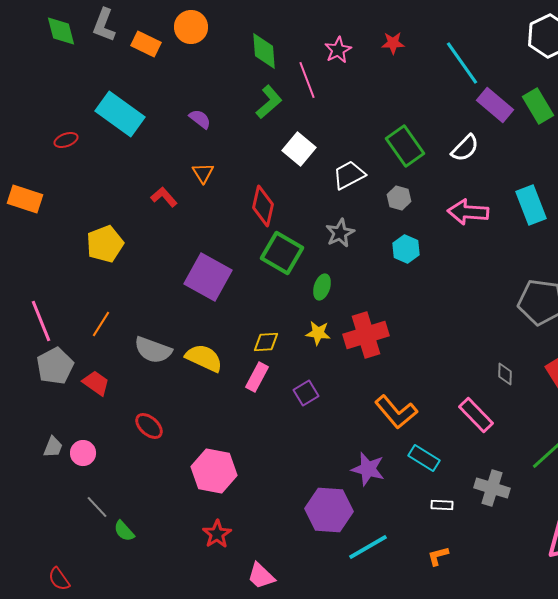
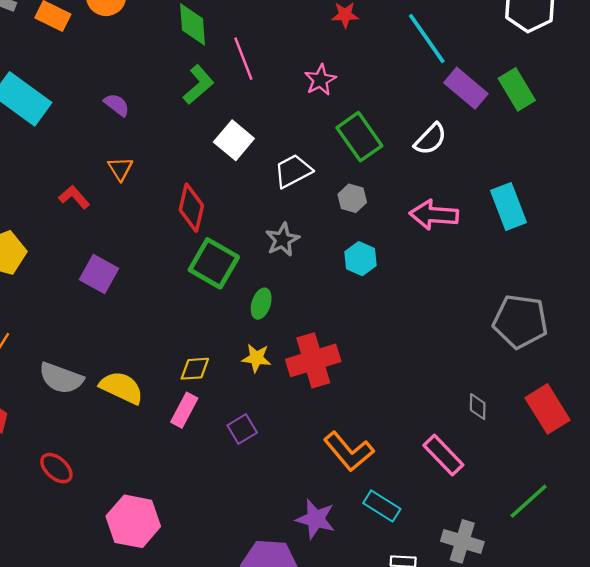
pink star: (338, 50) -> (320, 80), moved
purple square: (208, 277) -> (99, 274), moved, size x0.7

